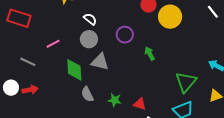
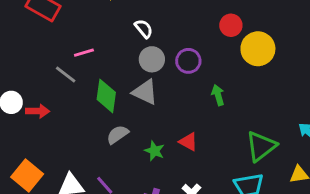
gray circle: (89, 39) -> (152, 59), moved
gray line: (28, 62) -> (66, 75), moved
gray semicircle: (87, 94) -> (118, 134), turned 70
red triangle: (140, 104) -> (188, 142), moved

